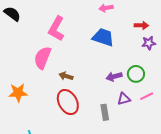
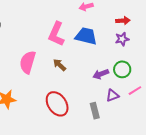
pink L-shape: (56, 29) -> (56, 34), moved
purple star: (149, 43) -> (122, 39), moved
brown arrow: (66, 76) -> (60, 65), moved, turned 32

